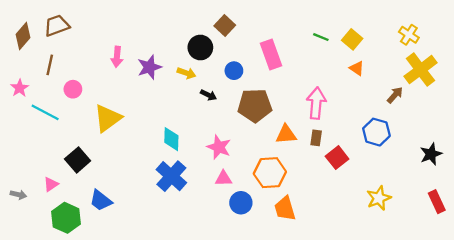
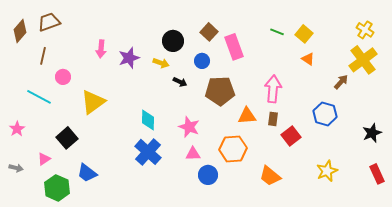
brown square: (225, 25) -> (209, 32), moved
yellow cross: (409, 35) -> (365, 30), moved
pink star: (20, 88) -> (17, 129), moved
orange trapezoid: (285, 209) -> (270, 176), moved, turned -35

